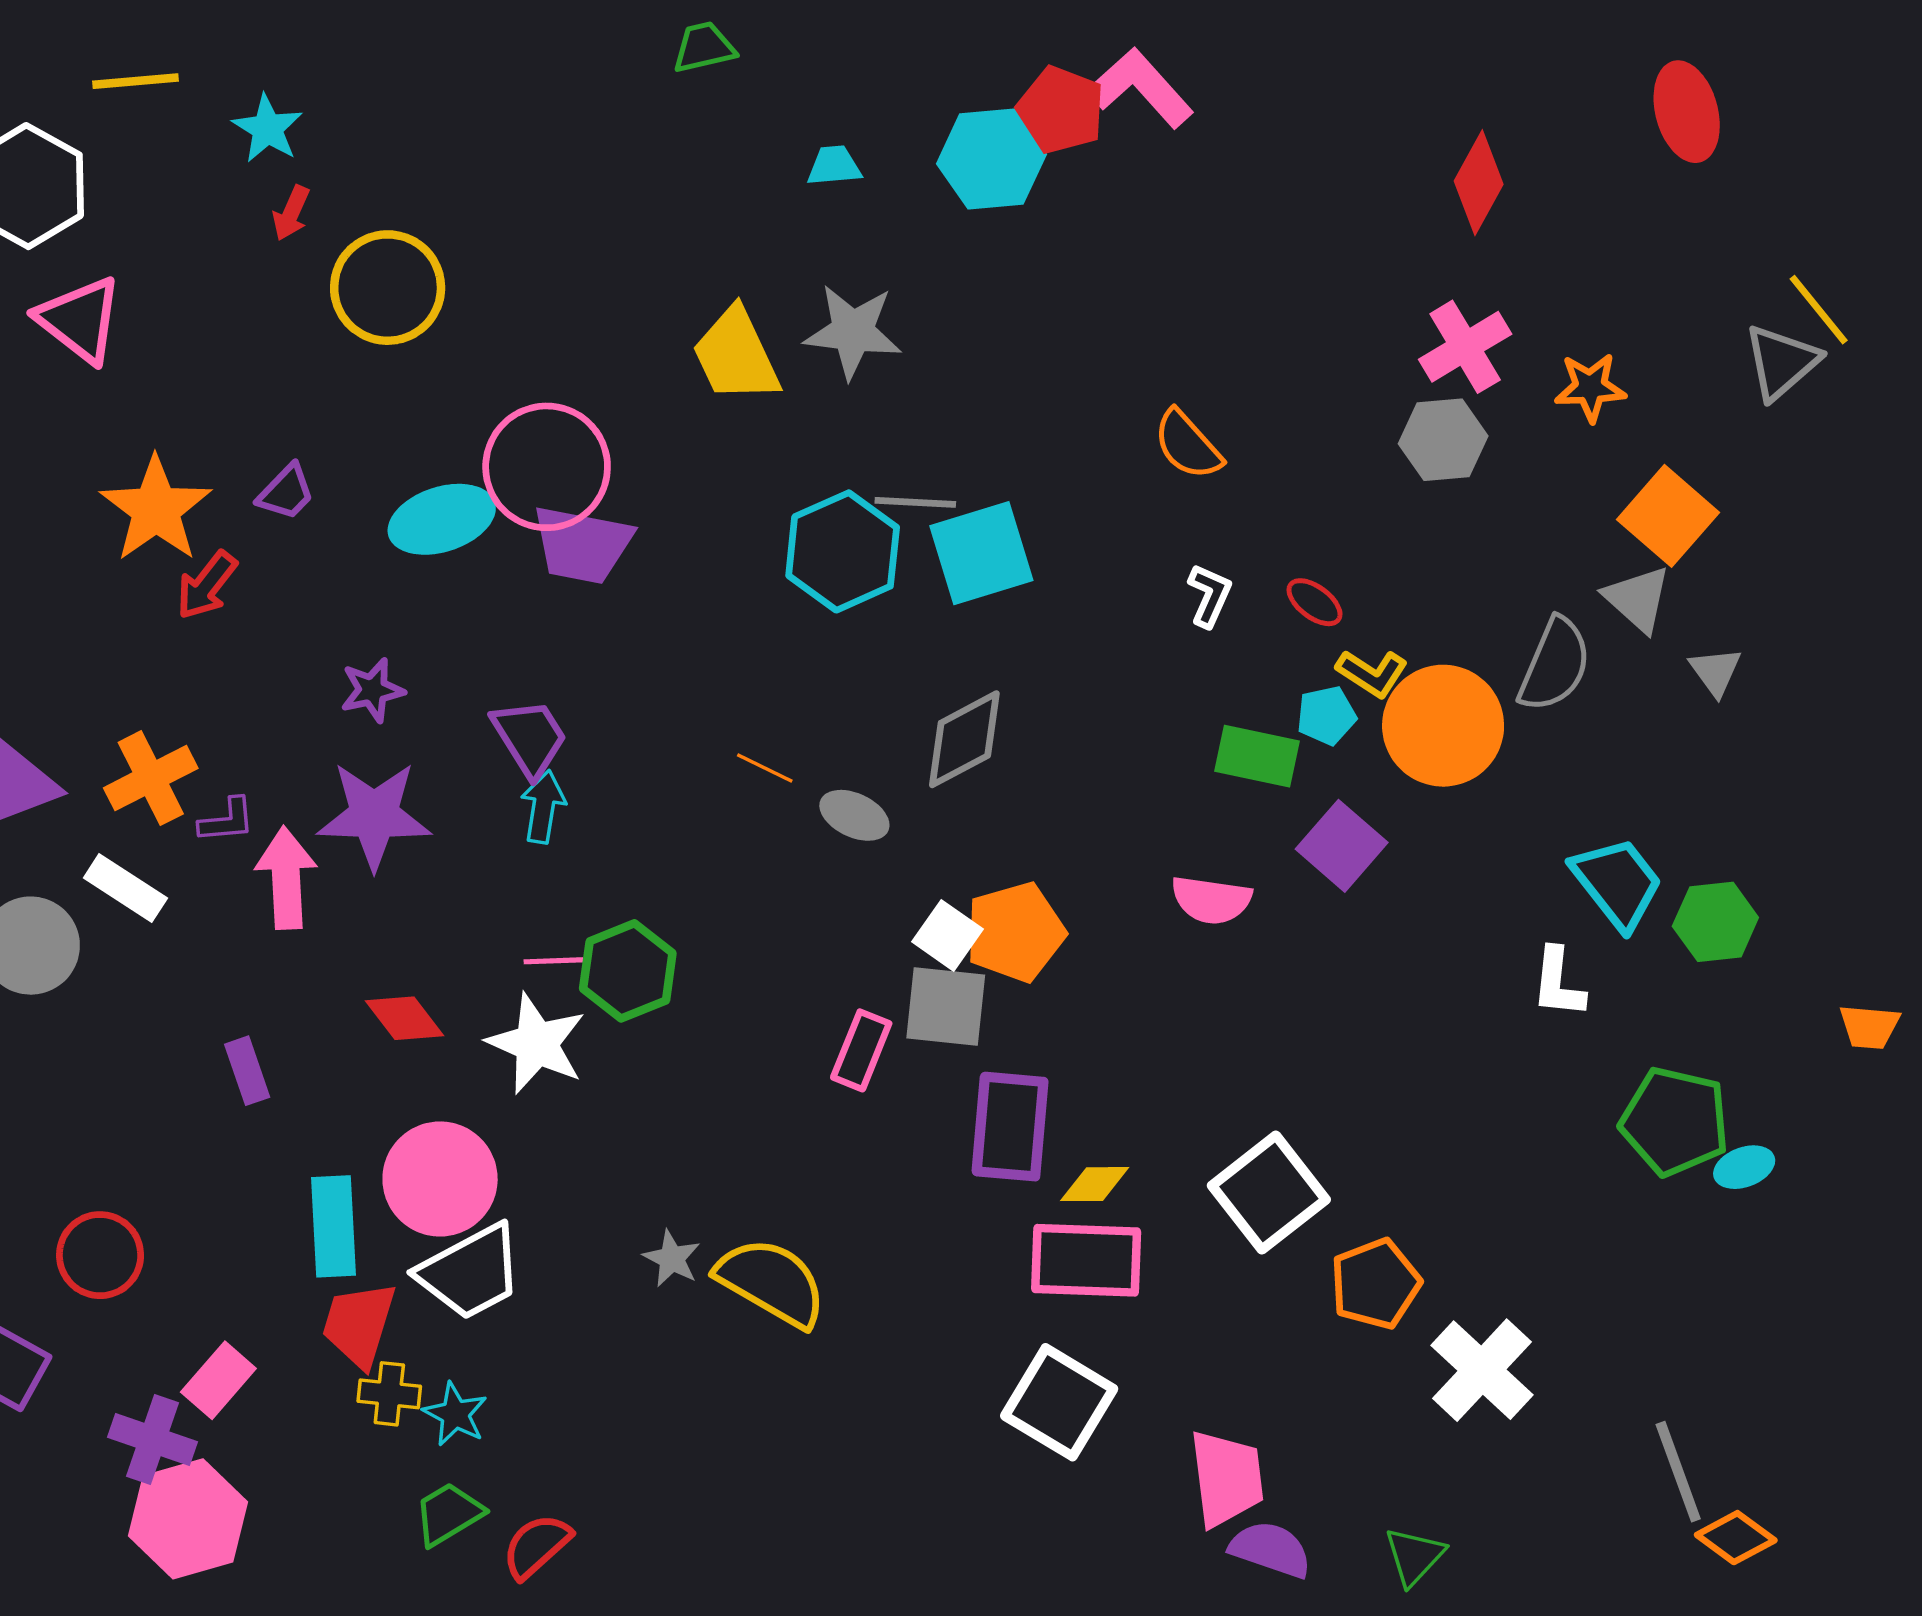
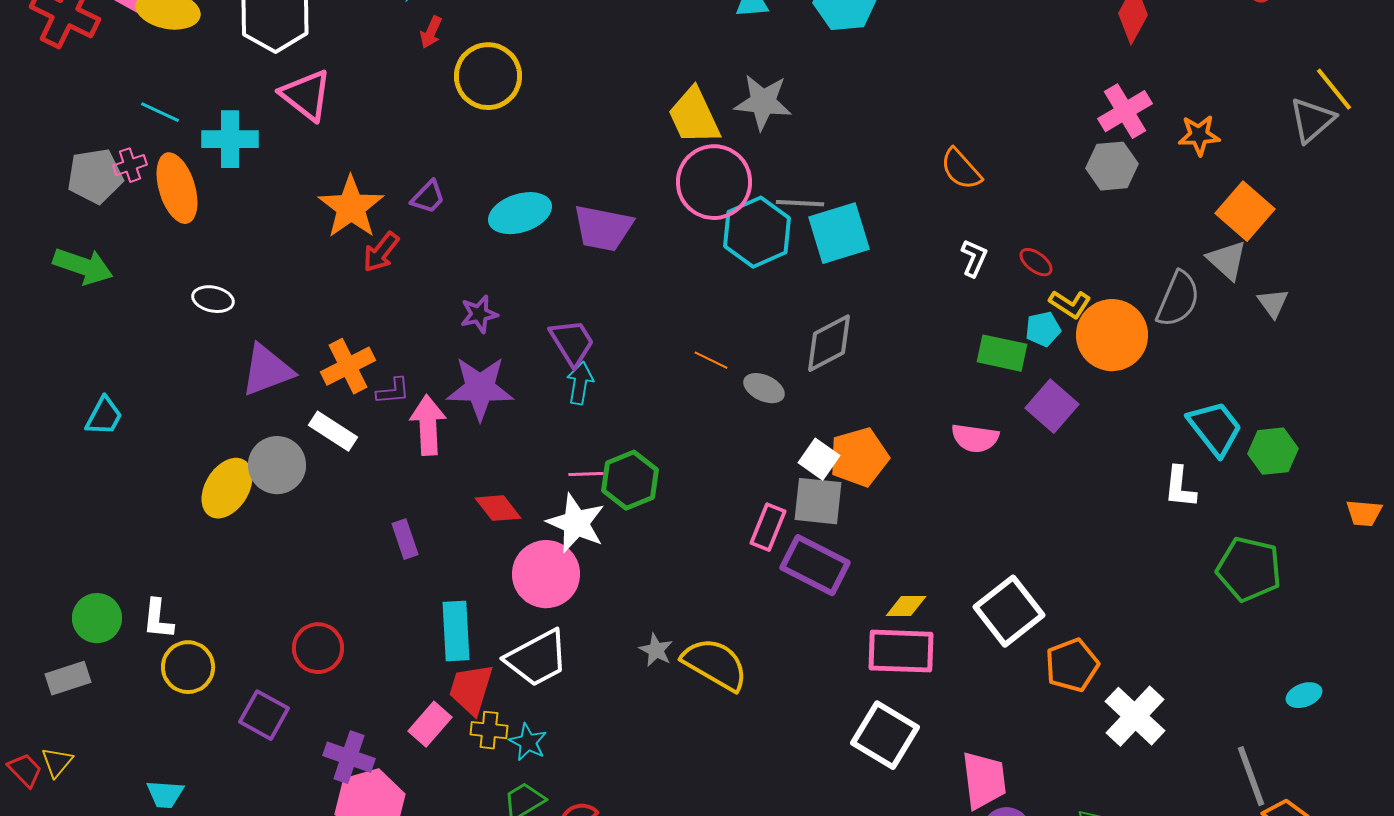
pink circle: (547, 467) -> (714, 182), moved
purple rectangle: (1010, 1127) -> (815, 565), moved, turned -68
cyan ellipse: (1744, 1167) -> (1304, 695), moved
pink circle: (440, 1179) -> (546, 574), moved
pink rectangle: (218, 1380) -> (430, 724), moved

